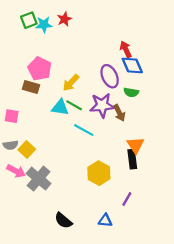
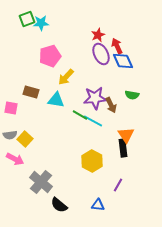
red star: (64, 19) -> (98, 35), moved
pink pentagon: (40, 69) -> (50, 56), moved, turned 30
purple ellipse: (110, 76) -> (101, 54), moved
brown rectangle: (31, 87) -> (31, 92), moved
green semicircle: (131, 92) -> (132, 95), moved
green line: (74, 105) -> (80, 115), moved
cyan line: (84, 130) -> (93, 121), moved
gray cross: (39, 179) -> (41, 182), moved

